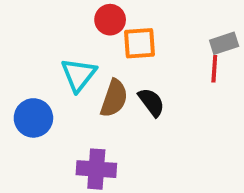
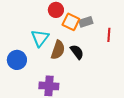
orange square: (140, 43) -> (71, 22), turned 30
gray rectangle: (224, 43) -> (86, 22), moved

